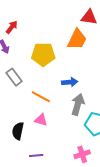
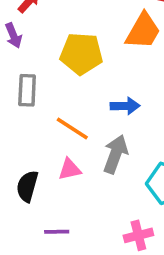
gray rectangle: (14, 77) -> (27, 90), turned 36
gray arrow: (78, 105) -> (115, 154), moved
pink triangle: (41, 120) -> (70, 169), turned -32

